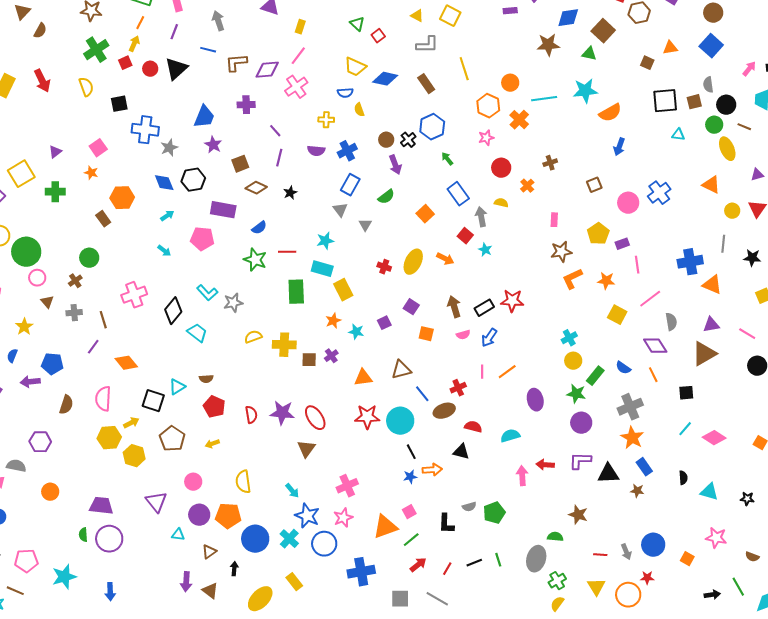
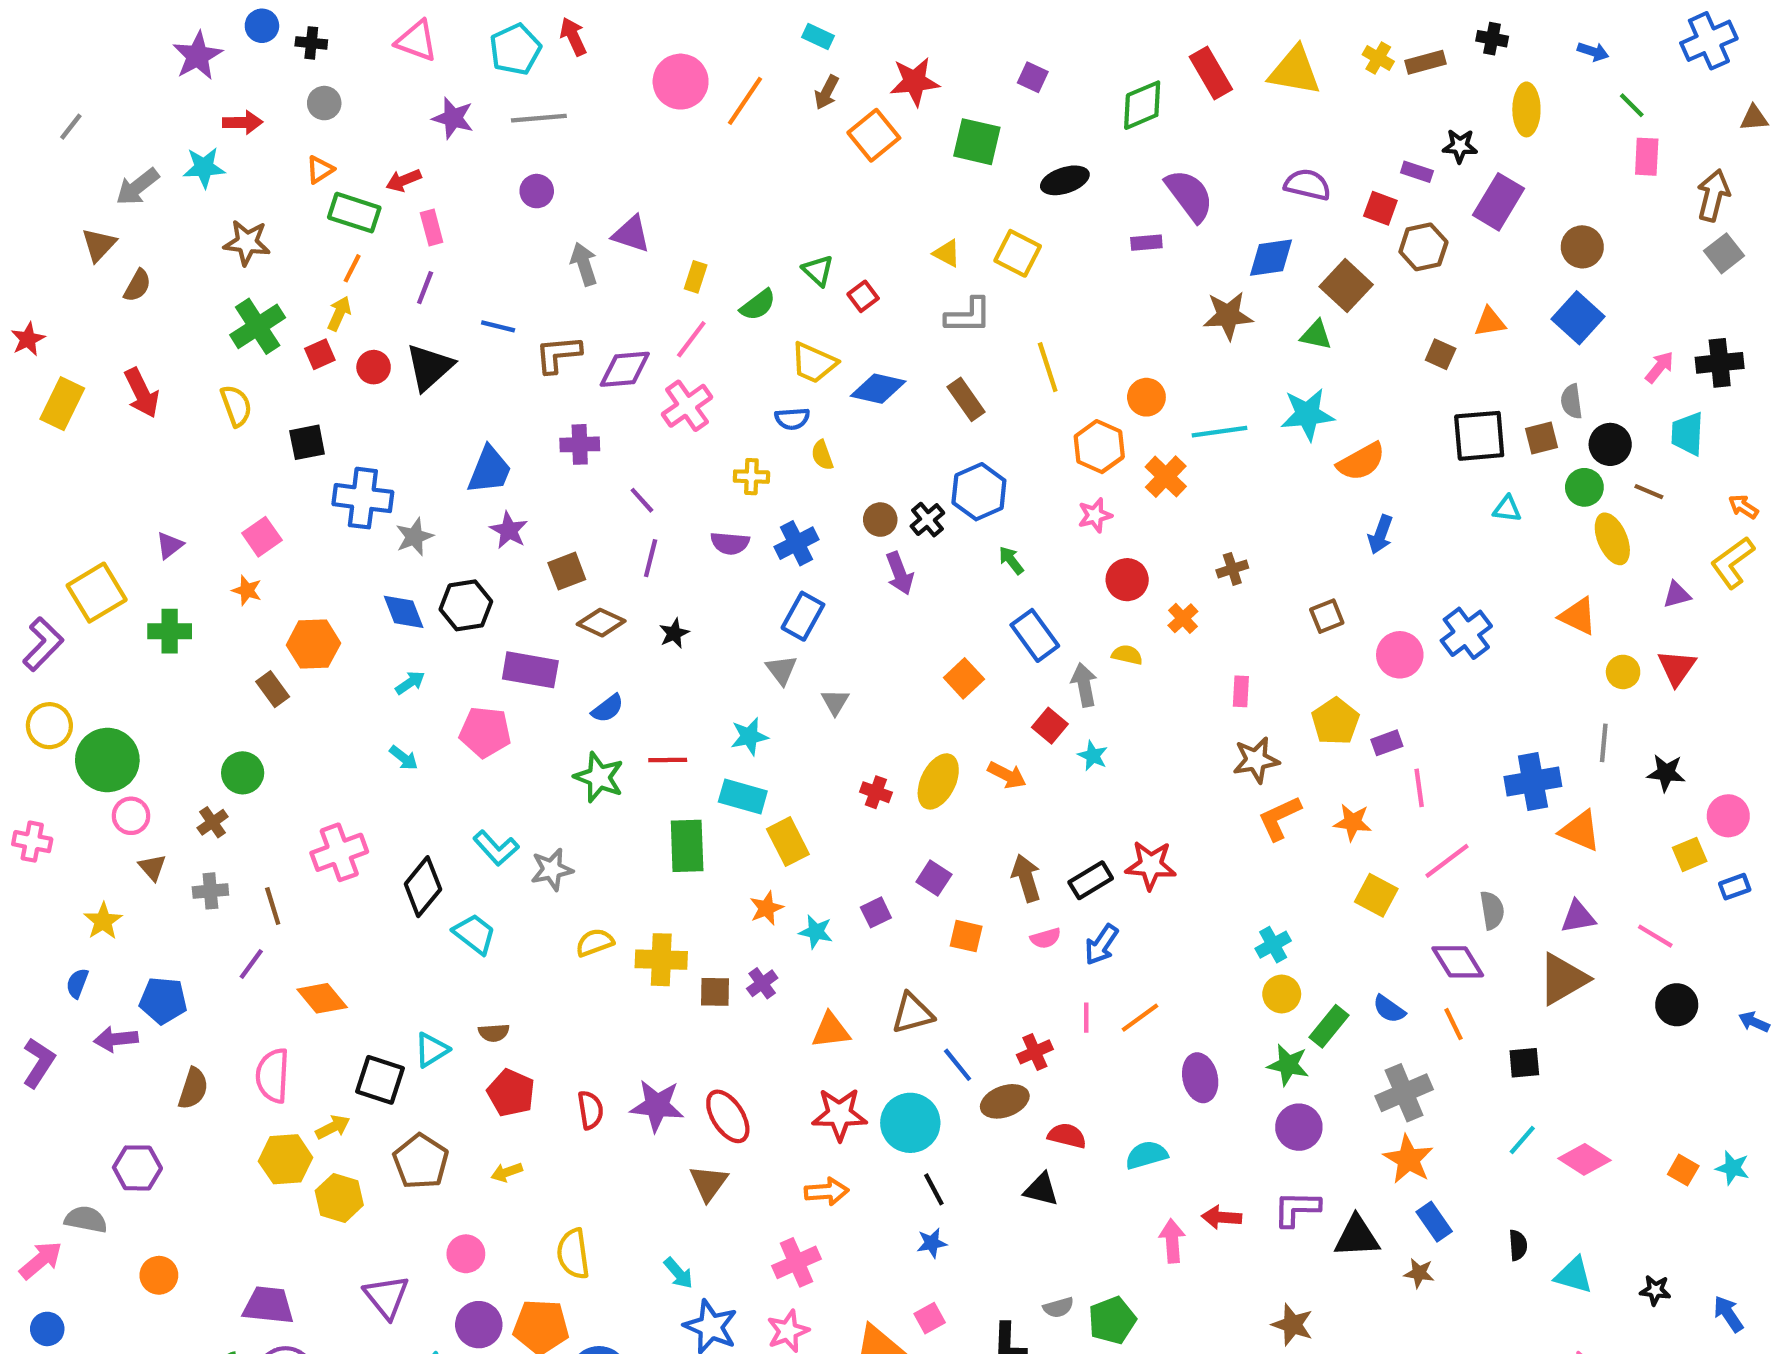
gray arrow: (218, 21) -> (584, 264), moved
green semicircle: (386, 197) -> (758, 305), moved
orange arrow: (432, 470) -> (827, 1192), moved

